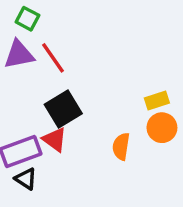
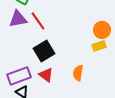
orange circle: (162, 128) -> (102, 30), moved
red triangle: (55, 140) -> (46, 75), moved

